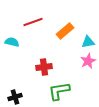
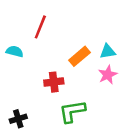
red line: (33, 22) -> (40, 27), turned -48
orange rectangle: (65, 31) -> (79, 56), moved

